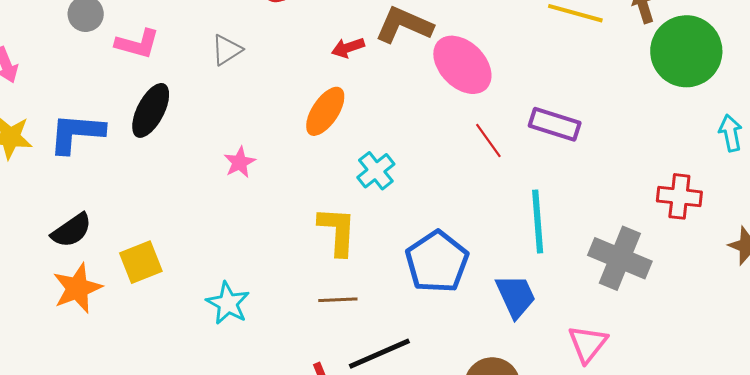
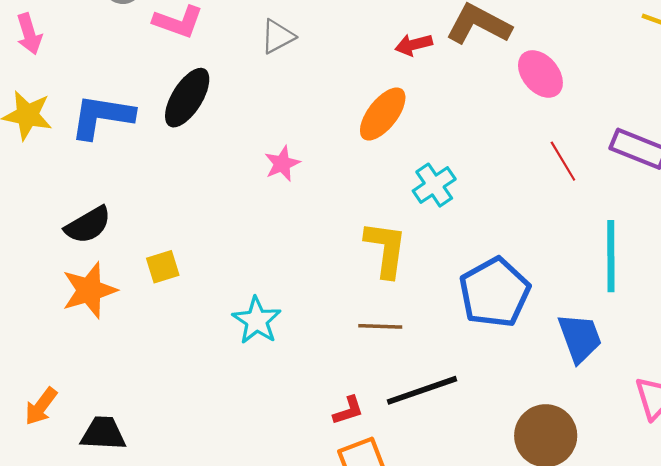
pink ellipse: (462, 65) -> (540, 74), size x0.7
yellow square: (141, 262) -> (163, 267), size x0.7

